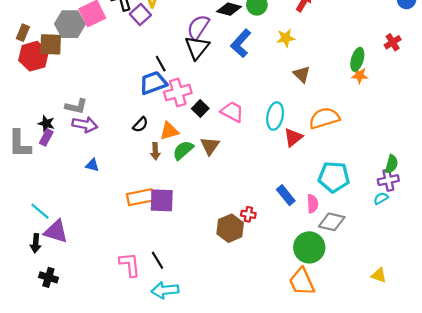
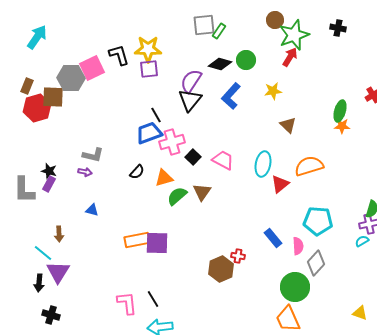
purple square: (140, 14) -> (149, 69), moved, turned 36
gray L-shape: (76, 106) -> (93, 155), moved
purple arrow: (85, 125) -> (85, 172), size x0.6
brown arrow: (155, 151) -> (59, 234), moved
gray diamond: (332, 222) -> (316, 263), turned -60
purple triangle: (56, 231) -> (58, 272), turned 45

